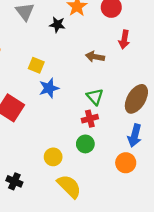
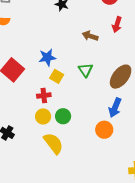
yellow square: (36, 65) -> (57, 76), moved
red cross: (90, 119) -> (44, 95), moved
green circle: (85, 144) -> (63, 116), moved

